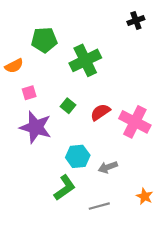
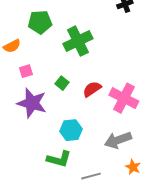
gray arrow: (108, 167) -> (118, 140), moved, size x1.5
green L-shape: (65, 188) -> (59, 159), turned 50

